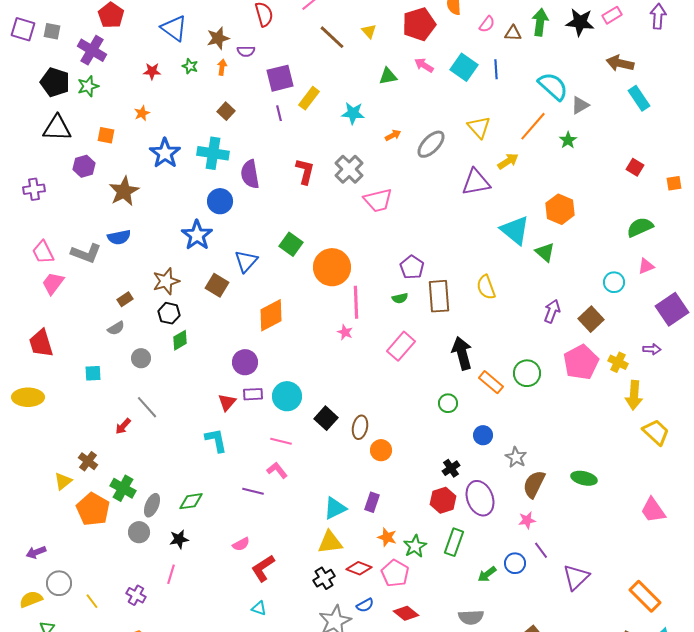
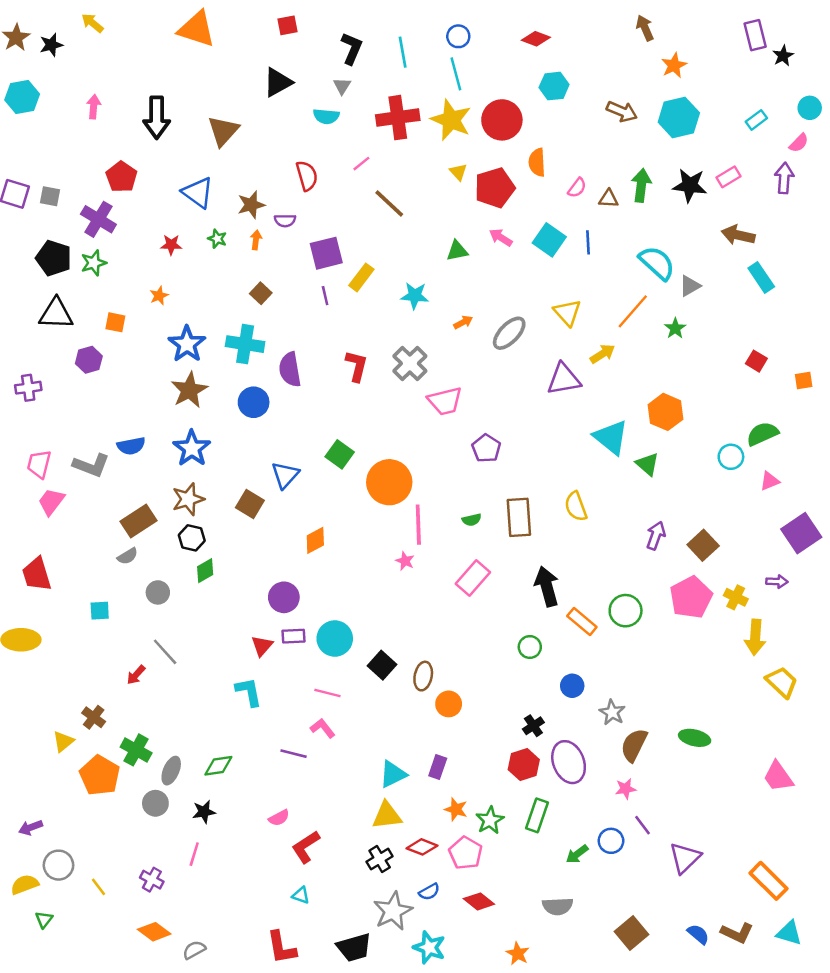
yellow triangle: (369, 31) -> (458, 172), moved
brown star: (124, 191) -> (189, 390), moved
blue star: (197, 235) -> (192, 448), moved
pink trapezoid: (43, 252) -> (39, 464), turned 40
purple pentagon: (412, 267) -> (486, 448), moved
cyan circle: (614, 282) -> (731, 457), moved
brown rectangle: (125, 299) -> (138, 521), size x1.8
orange diamond: (271, 315) -> (315, 540), size x0.7

